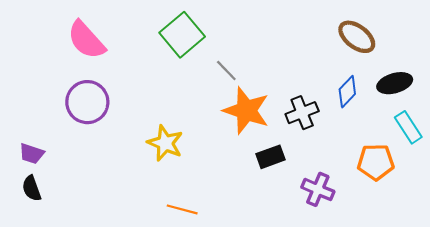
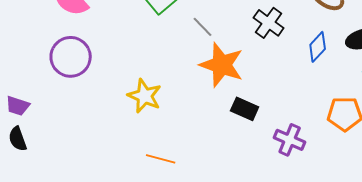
black cross: (302, 113) -> (269, 23), moved, turned -32
black rectangle: (270, 157) -> (245, 109), turned 44

